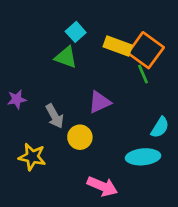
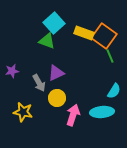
cyan square: (76, 32) -> (54, 23), size x1.5
green line: (143, 74) -> (110, 56), moved
purple triangle: (100, 102) -> (56, 73), moved
pink arrow: (102, 186) -> (73, 115), moved, turned -95

